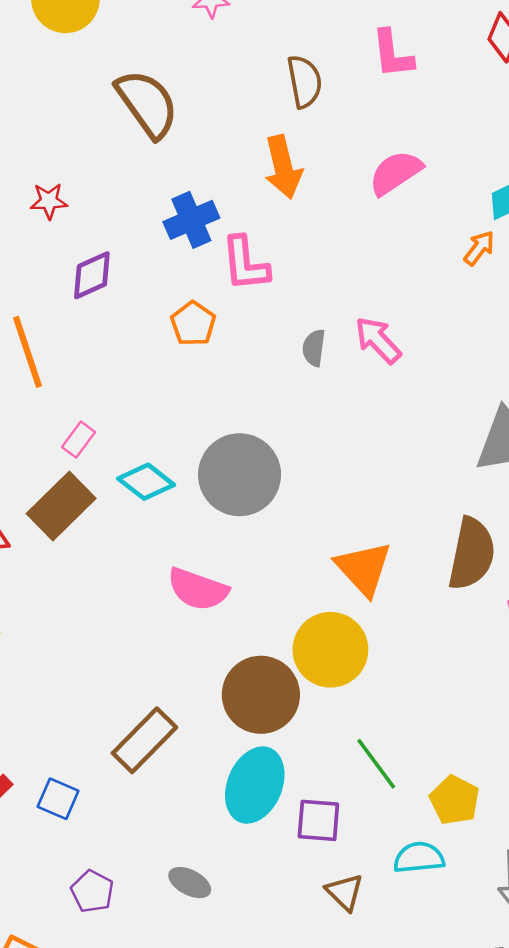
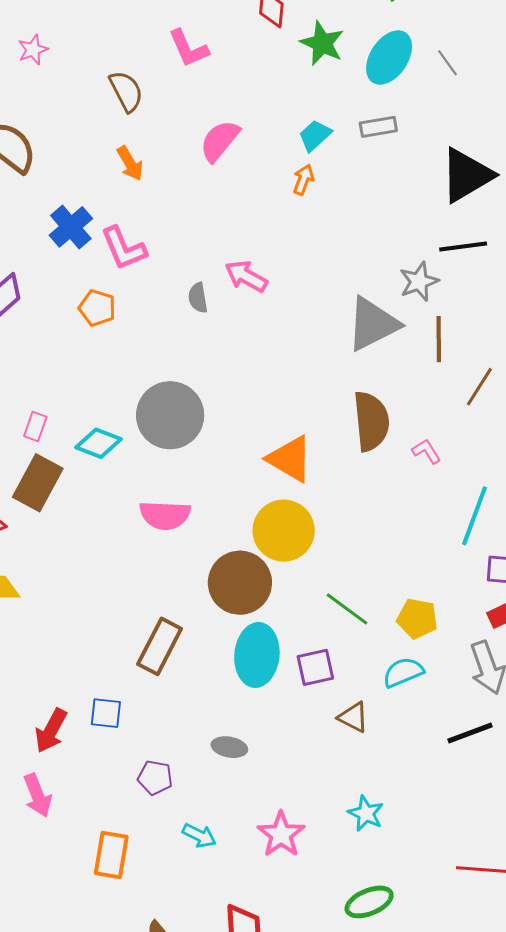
orange arrow: (283, 167) -> (130, 163), size x0.7

